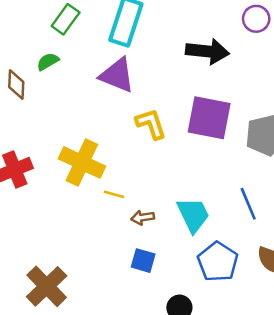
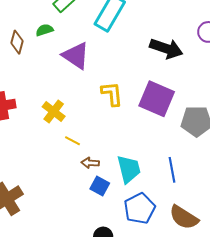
purple triangle: (117, 75) -> (76, 56), moved
yellow cross: (82, 162) -> (54, 111), size x0.7
blue square: (143, 261) -> (100, 186), moved

